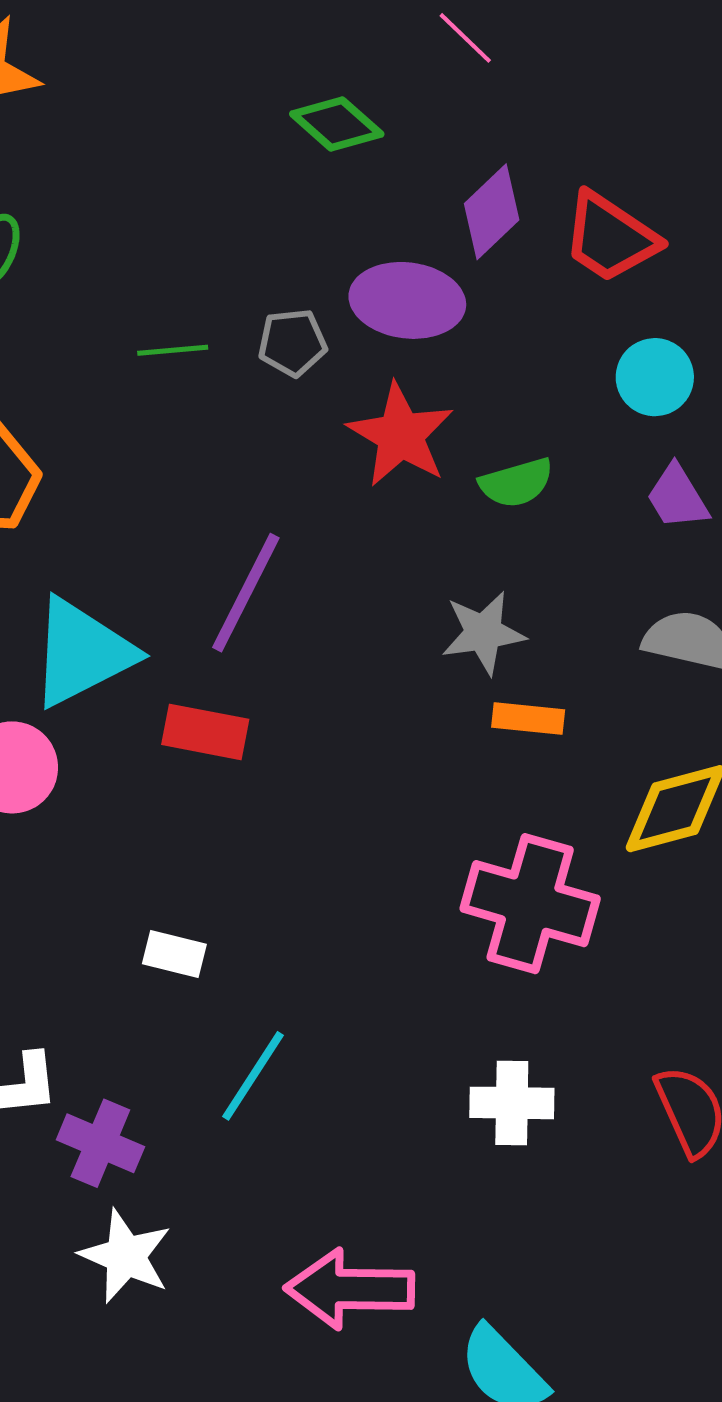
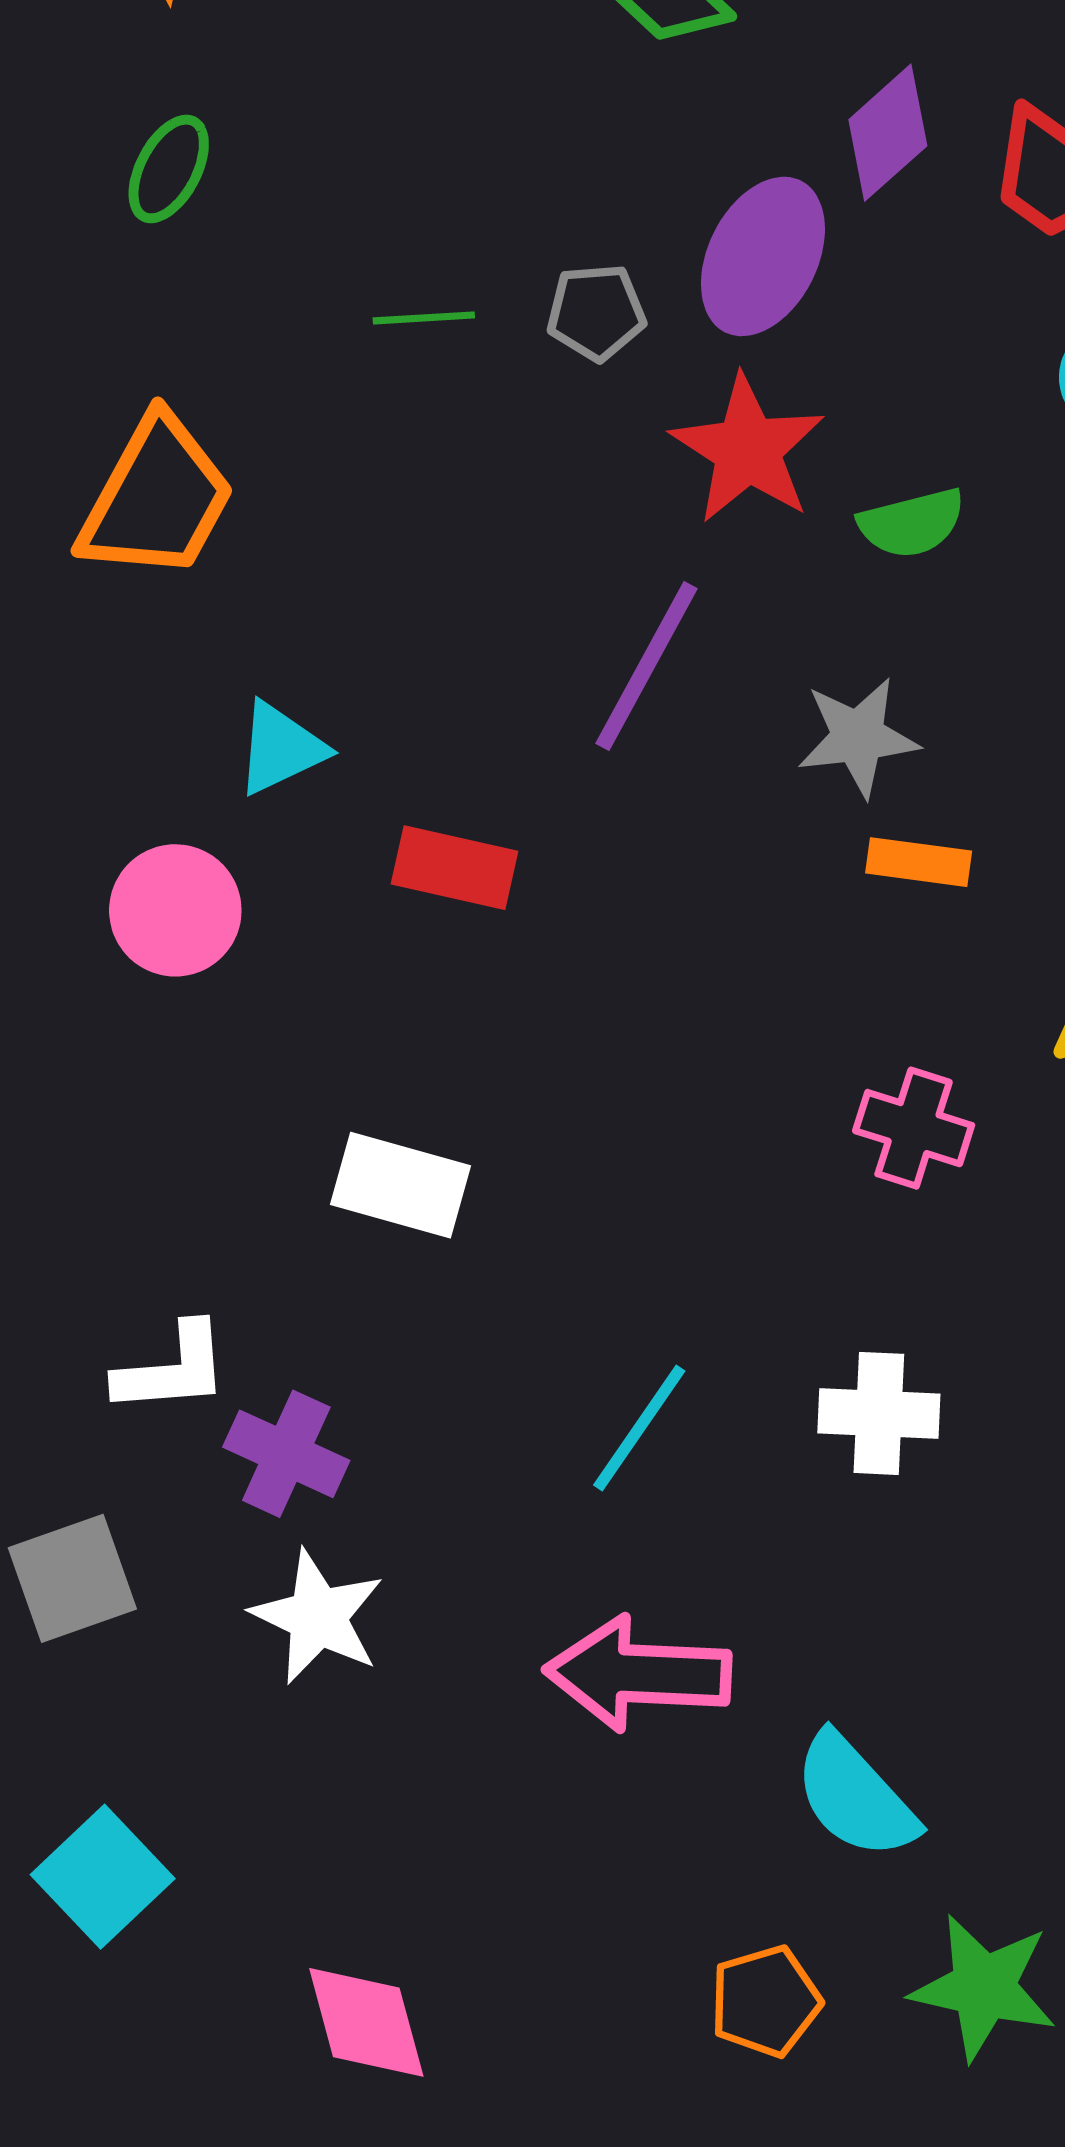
purple ellipse: (407, 300) -> (763, 256), turned -72
purple line: (246, 593) -> (646, 666), moved
cyan triangle: (82, 653) -> (281, 748), size x0.6
pink cross: (530, 904) -> (914, 1128), size x0.6
white rectangle: (174, 954) -> (400, 1185), size x1.5
cyan line: (253, 1076) -> (639, 1428), moved

